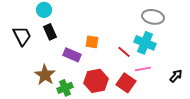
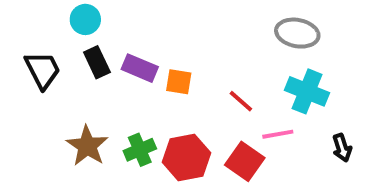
cyan cross: (145, 43) -> (307, 91), moved
purple rectangle: (72, 55) -> (140, 68), moved
black arrow: (176, 76) -> (342, 148), turned 120
green cross: (65, 88) -> (140, 150), moved

